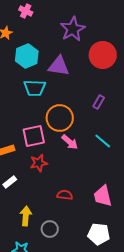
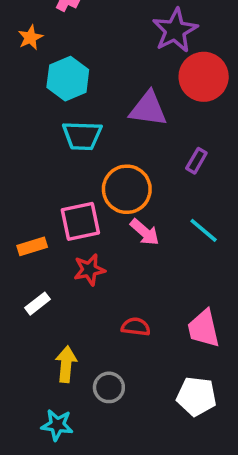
purple star: (73, 29) -> (175, 30), moved
purple triangle: (59, 66) -> (148, 109), moved

